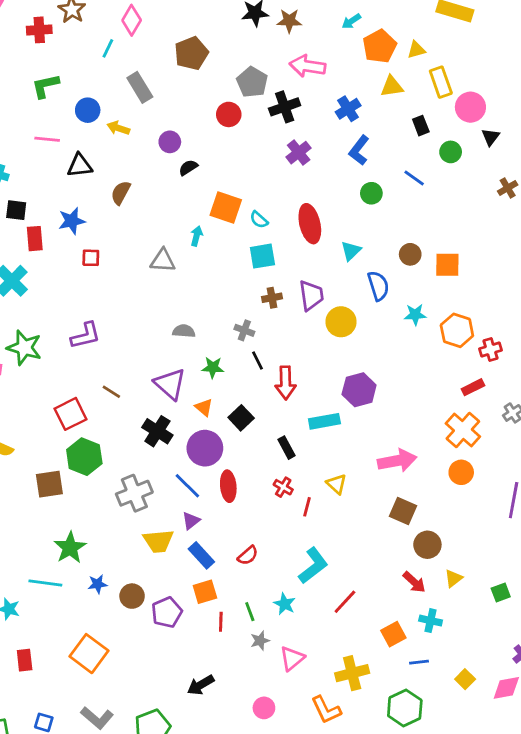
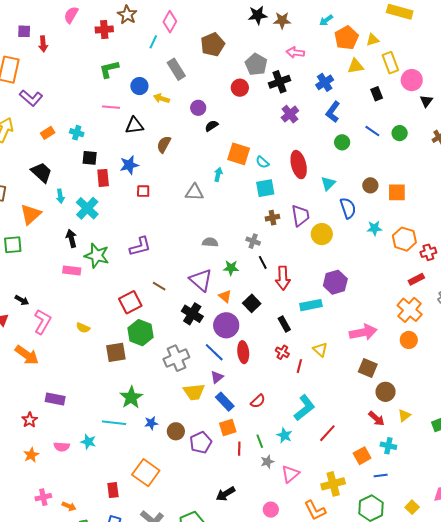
pink arrow: (308, 66) -> (295, 53), size x0.7
green circle: (451, 152) -> (400, 133), moved
red rectangle: (25, 660) -> (113, 490), moved
yellow square: (465, 679) -> (412, 507), moved

